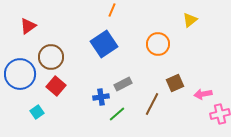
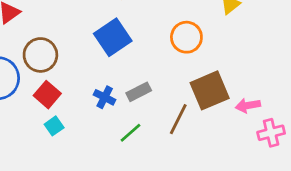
brown square: (175, 83) -> (210, 90), size x1.6
blue cross: (101, 97) -> (105, 97), moved, turned 35
cyan square: (37, 112) -> (54, 126), moved

